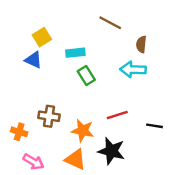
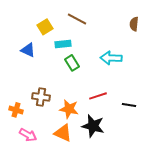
brown line: (110, 23) -> (77, 19), moved
yellow square: (42, 37) -> (45, 27), moved
brown semicircle: (141, 44) -> (134, 24), moved

